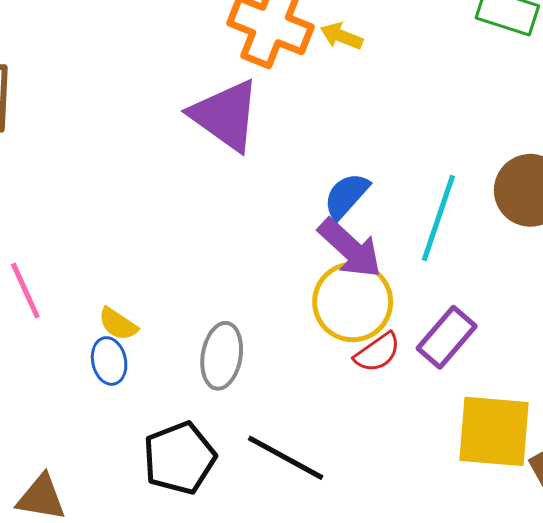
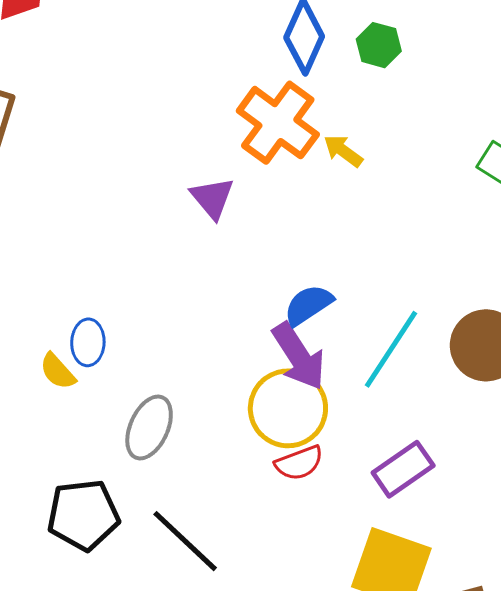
purple triangle: (225, 115) -> (212, 198), size x0.6
purple rectangle: (447, 337) -> (403, 469), moved
blue ellipse: (109, 361) -> (88, 342), moved

